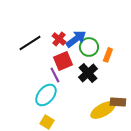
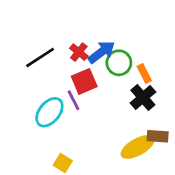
orange rectangle: (108, 55) -> (144, 73), turned -48
black cross: (88, 73) -> (143, 98), moved
cyan ellipse: (46, 95) -> (49, 112), moved

